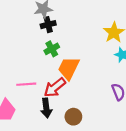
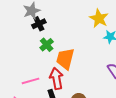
red arrow: (55, 87) -> (57, 79), turned 130

